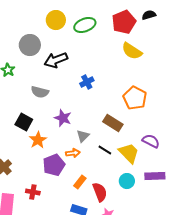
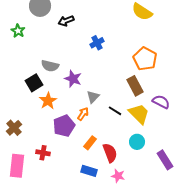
black arrow: (56, 60) -> (66, 21), size x0.7
gray semicircle: (40, 92) -> (50, 66), moved
black square: (24, 122) -> (34, 83), turned 30
brown rectangle: (113, 123) -> (135, 86), moved, turned 30
orange arrow: (73, 153) -> (83, 114), turned -48
purple rectangle: (155, 176) -> (165, 160), moved, turned 60

